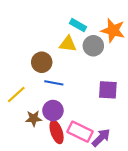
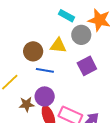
yellow triangle: (68, 44) -> (58, 46), moved
purple square: (108, 90) -> (87, 66), moved, turned -30

